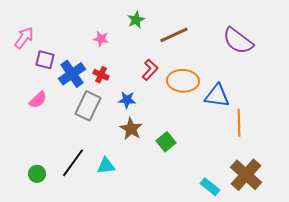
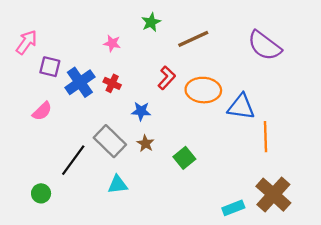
gray rectangle: (88, 106) -> (110, 141), moved, turned -72
brown star: (131, 129) -> (145, 143), size x0.7
black line: (73, 163) -> (73, 160), moved
cyan rectangle: (210, 187) -> (233, 208), turned -60

